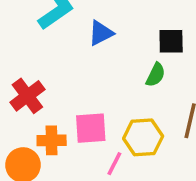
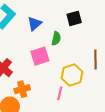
green semicircle: (156, 75) -> (56, 38), moved
pink square: (91, 128) -> (40, 56), moved

